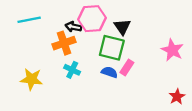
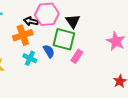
blue semicircle: (109, 72) -> (49, 51), moved, turned 40

